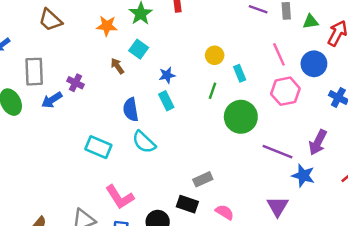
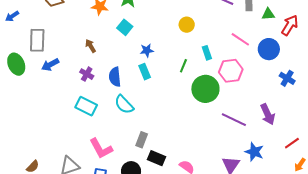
pink line: (279, 54) -> (240, 39), turned -36
yellow circle: (215, 55) -> (187, 25), moved
brown arrow: (117, 66) -> (90, 46), moved
purple cross: (75, 83) -> (87, 74), moved
pink hexagon: (285, 91) -> (231, 71), moved
purple arrow: (318, 142) -> (268, 114), turned -55
blue star: (303, 176) -> (254, 152), moved
gray rectangle: (203, 179) -> (142, 140), moved, turned -49

